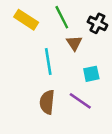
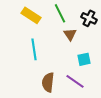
cyan line: (48, 61) -> (34, 49), moved

